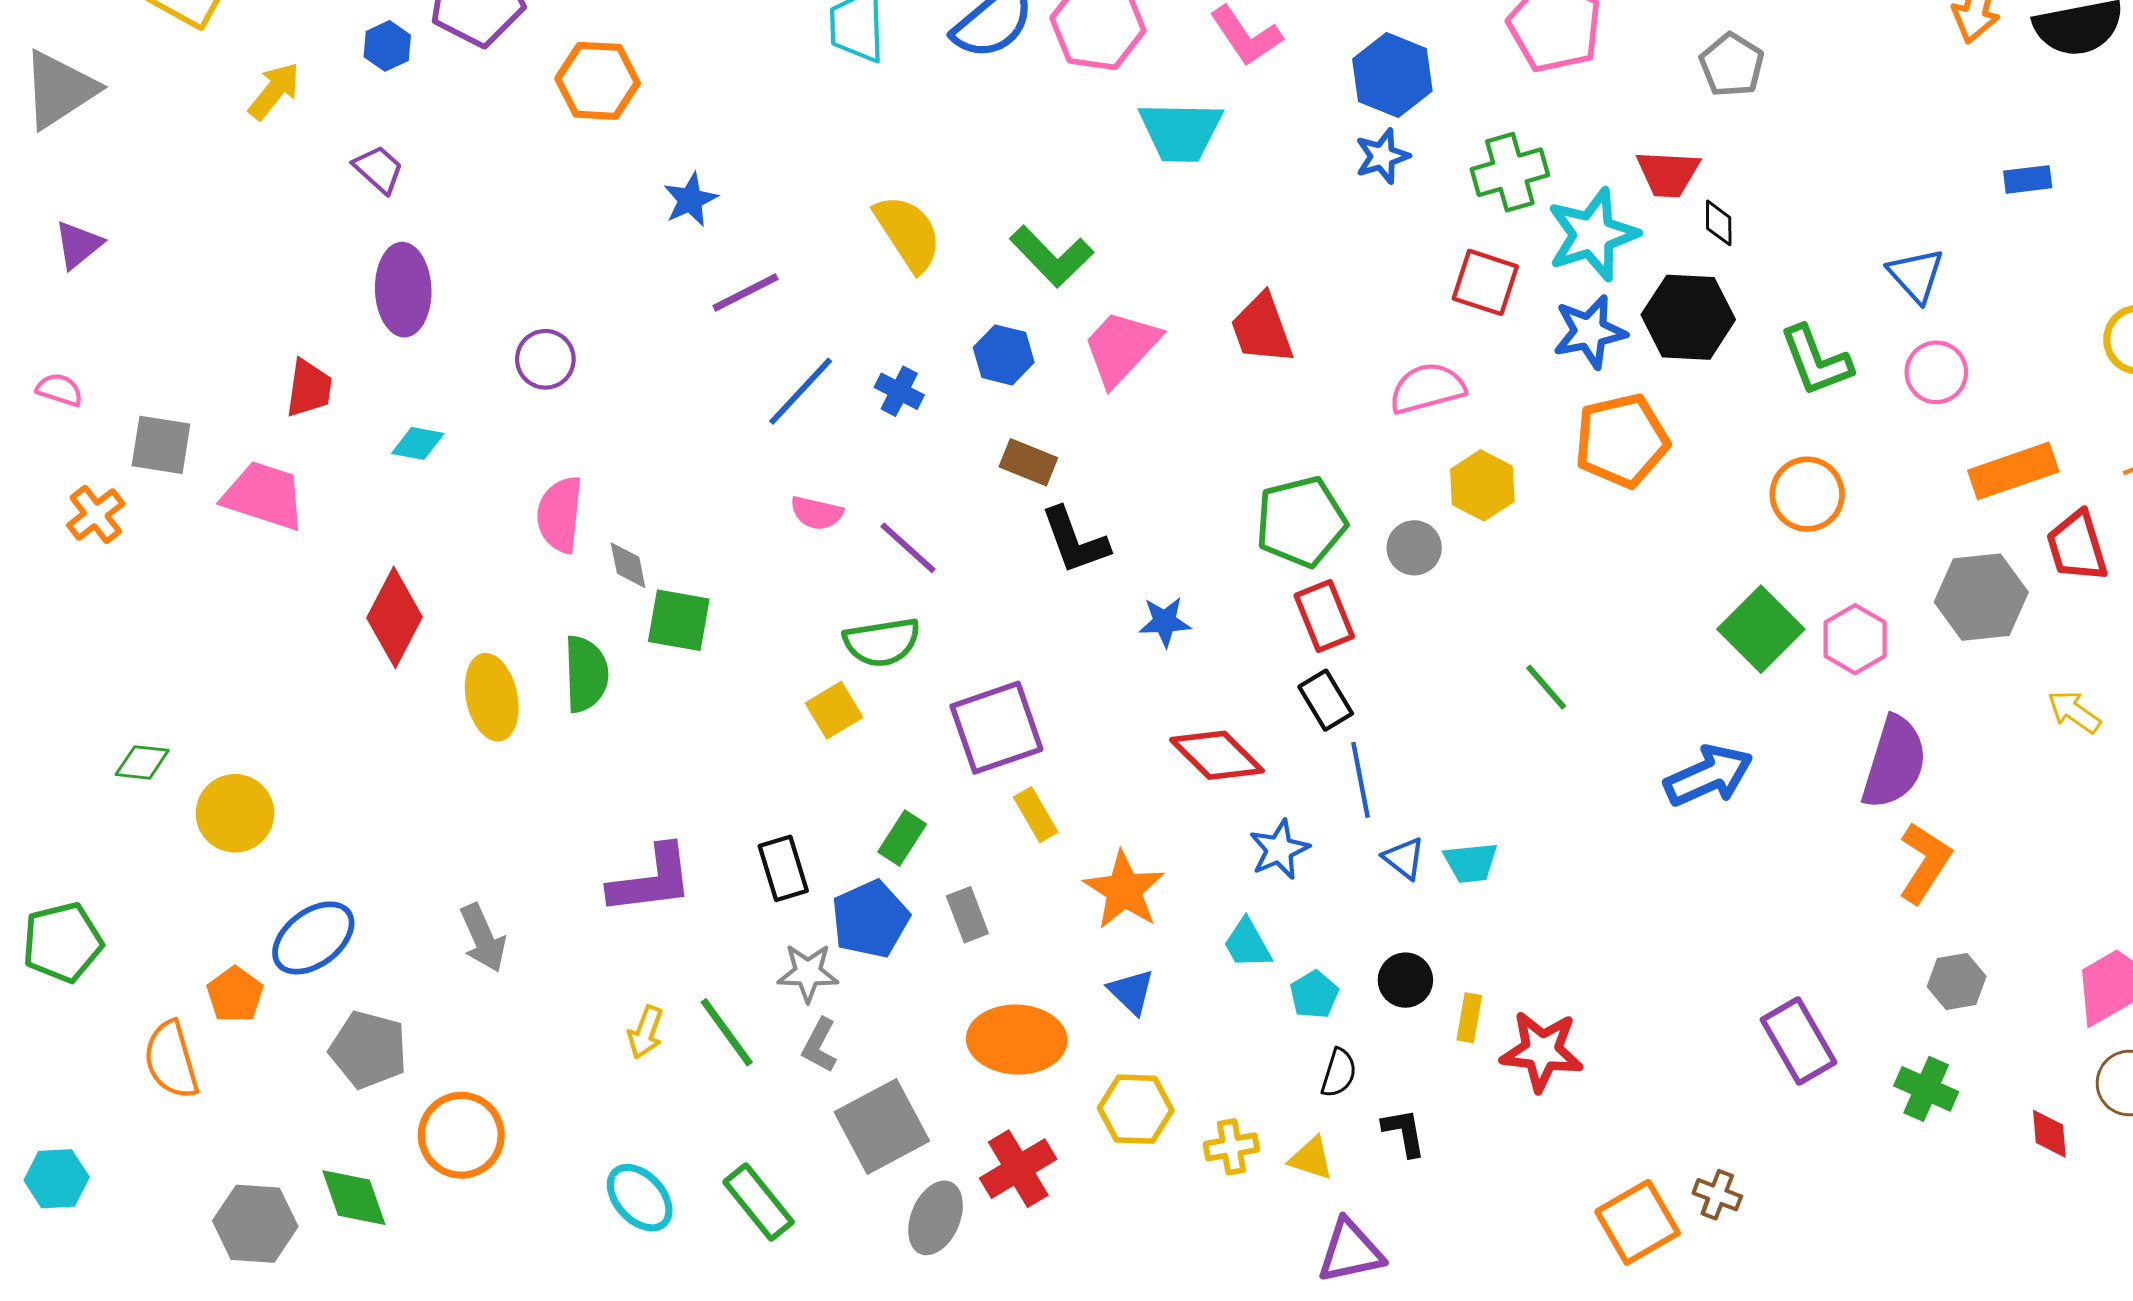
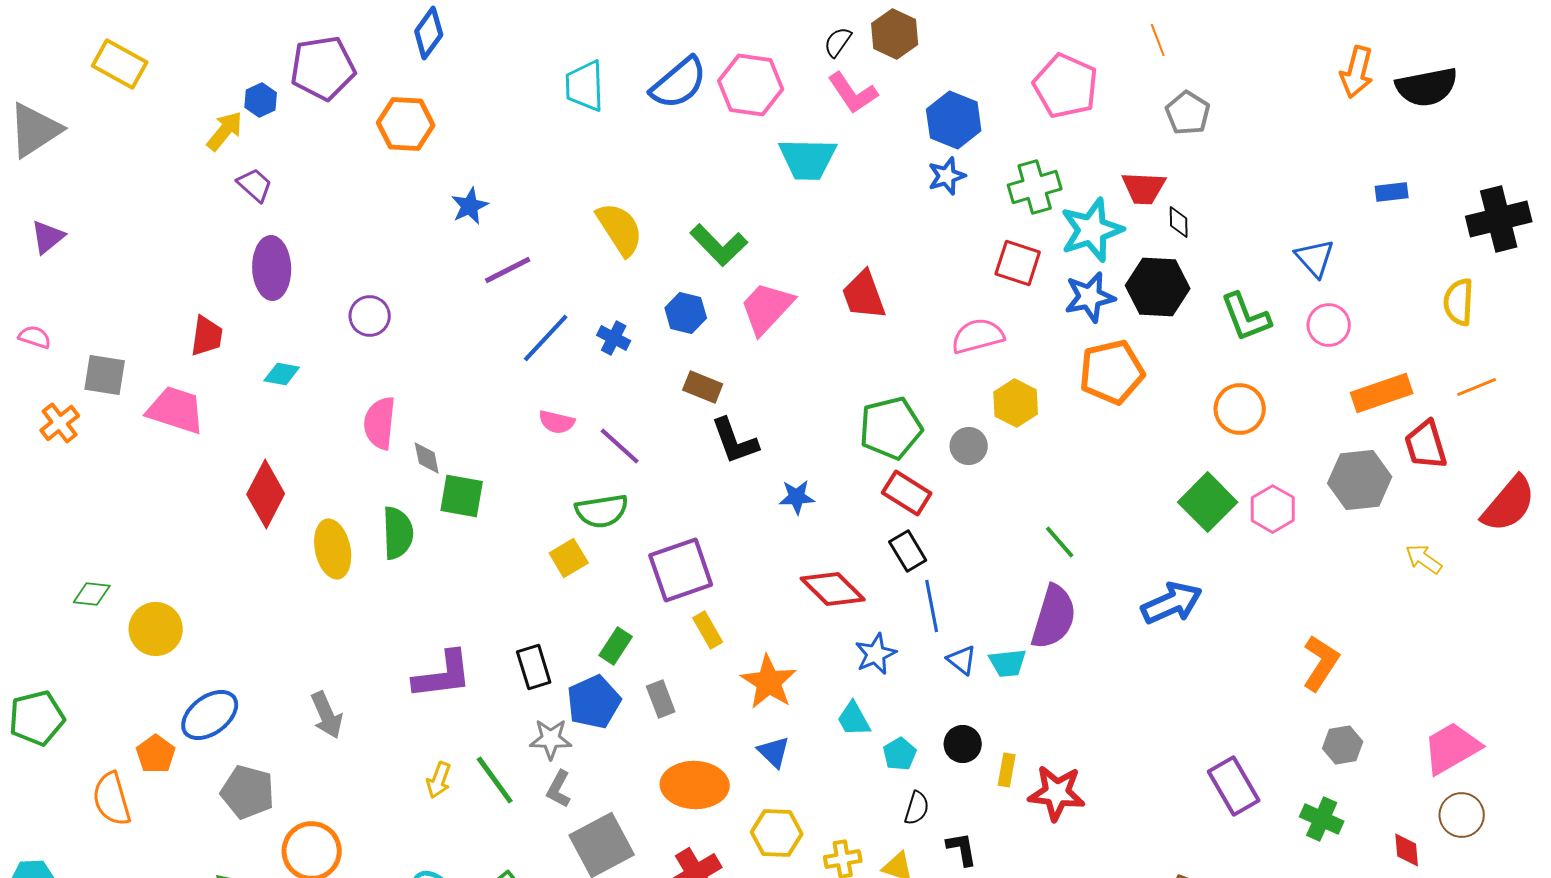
yellow arrow: (274, 91) -> (225, 131), moved
red rectangle: (1324, 616) -> (907, 493), turned -36
purple semicircle: (1894, 762) -> (1054, 617), moved

